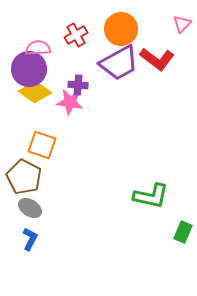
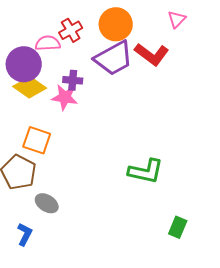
pink semicircle: (38, 48) -> (48, 43), moved
green L-shape: (151, 196) -> (146, 171), moved
gray ellipse: (30, 208) -> (47, 203), moved

